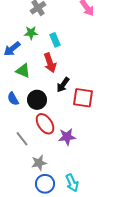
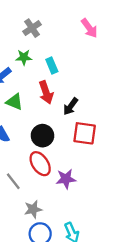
black arrow: (63, 85) -> (71, 106), moved
black circle: (37, 100) -> (42, 136), moved

